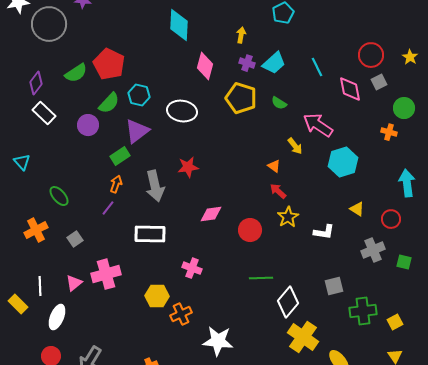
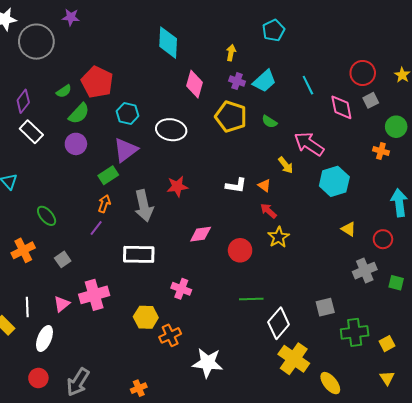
green semicircle: (76, 73) -> (64, 91), size x0.7
green semicircle: (109, 103) -> (79, 113), moved
white L-shape: (324, 232) -> (236, 185), moved

